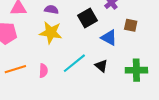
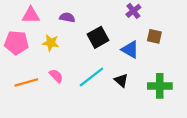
black square: (88, 18) -> (98, 37), moved
yellow star: (51, 33) -> (51, 43), moved, size x0.7
pink semicircle: (43, 71) -> (56, 76), moved, turned -48

